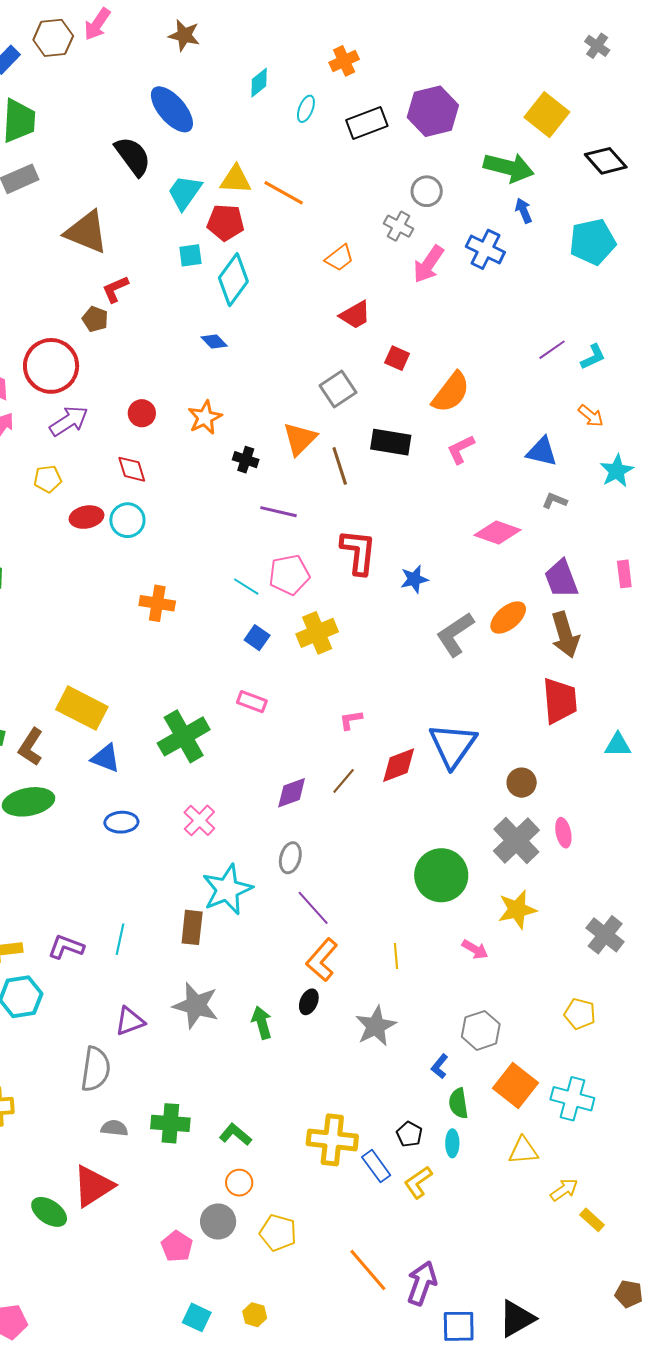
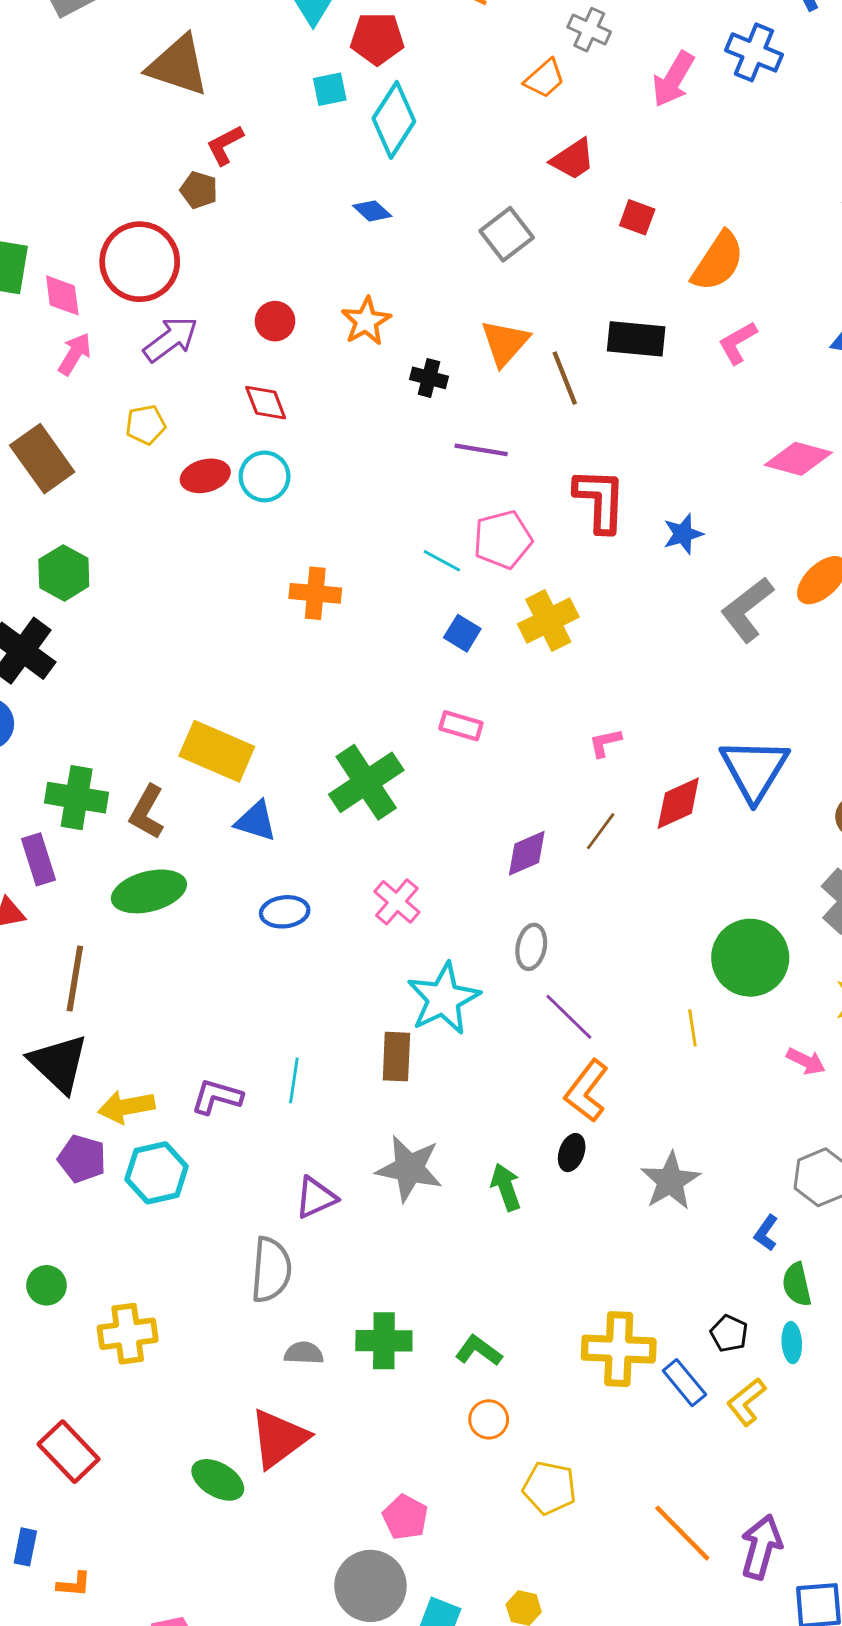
gray cross: (399, 226) -> (589, 30), moved
gray square: (338, 389) -> (507, 234), moved
yellow line: (396, 956) -> (692, 1028), moved
gray circle: (218, 1221) -> (370, 1586), moved, size x1.4

